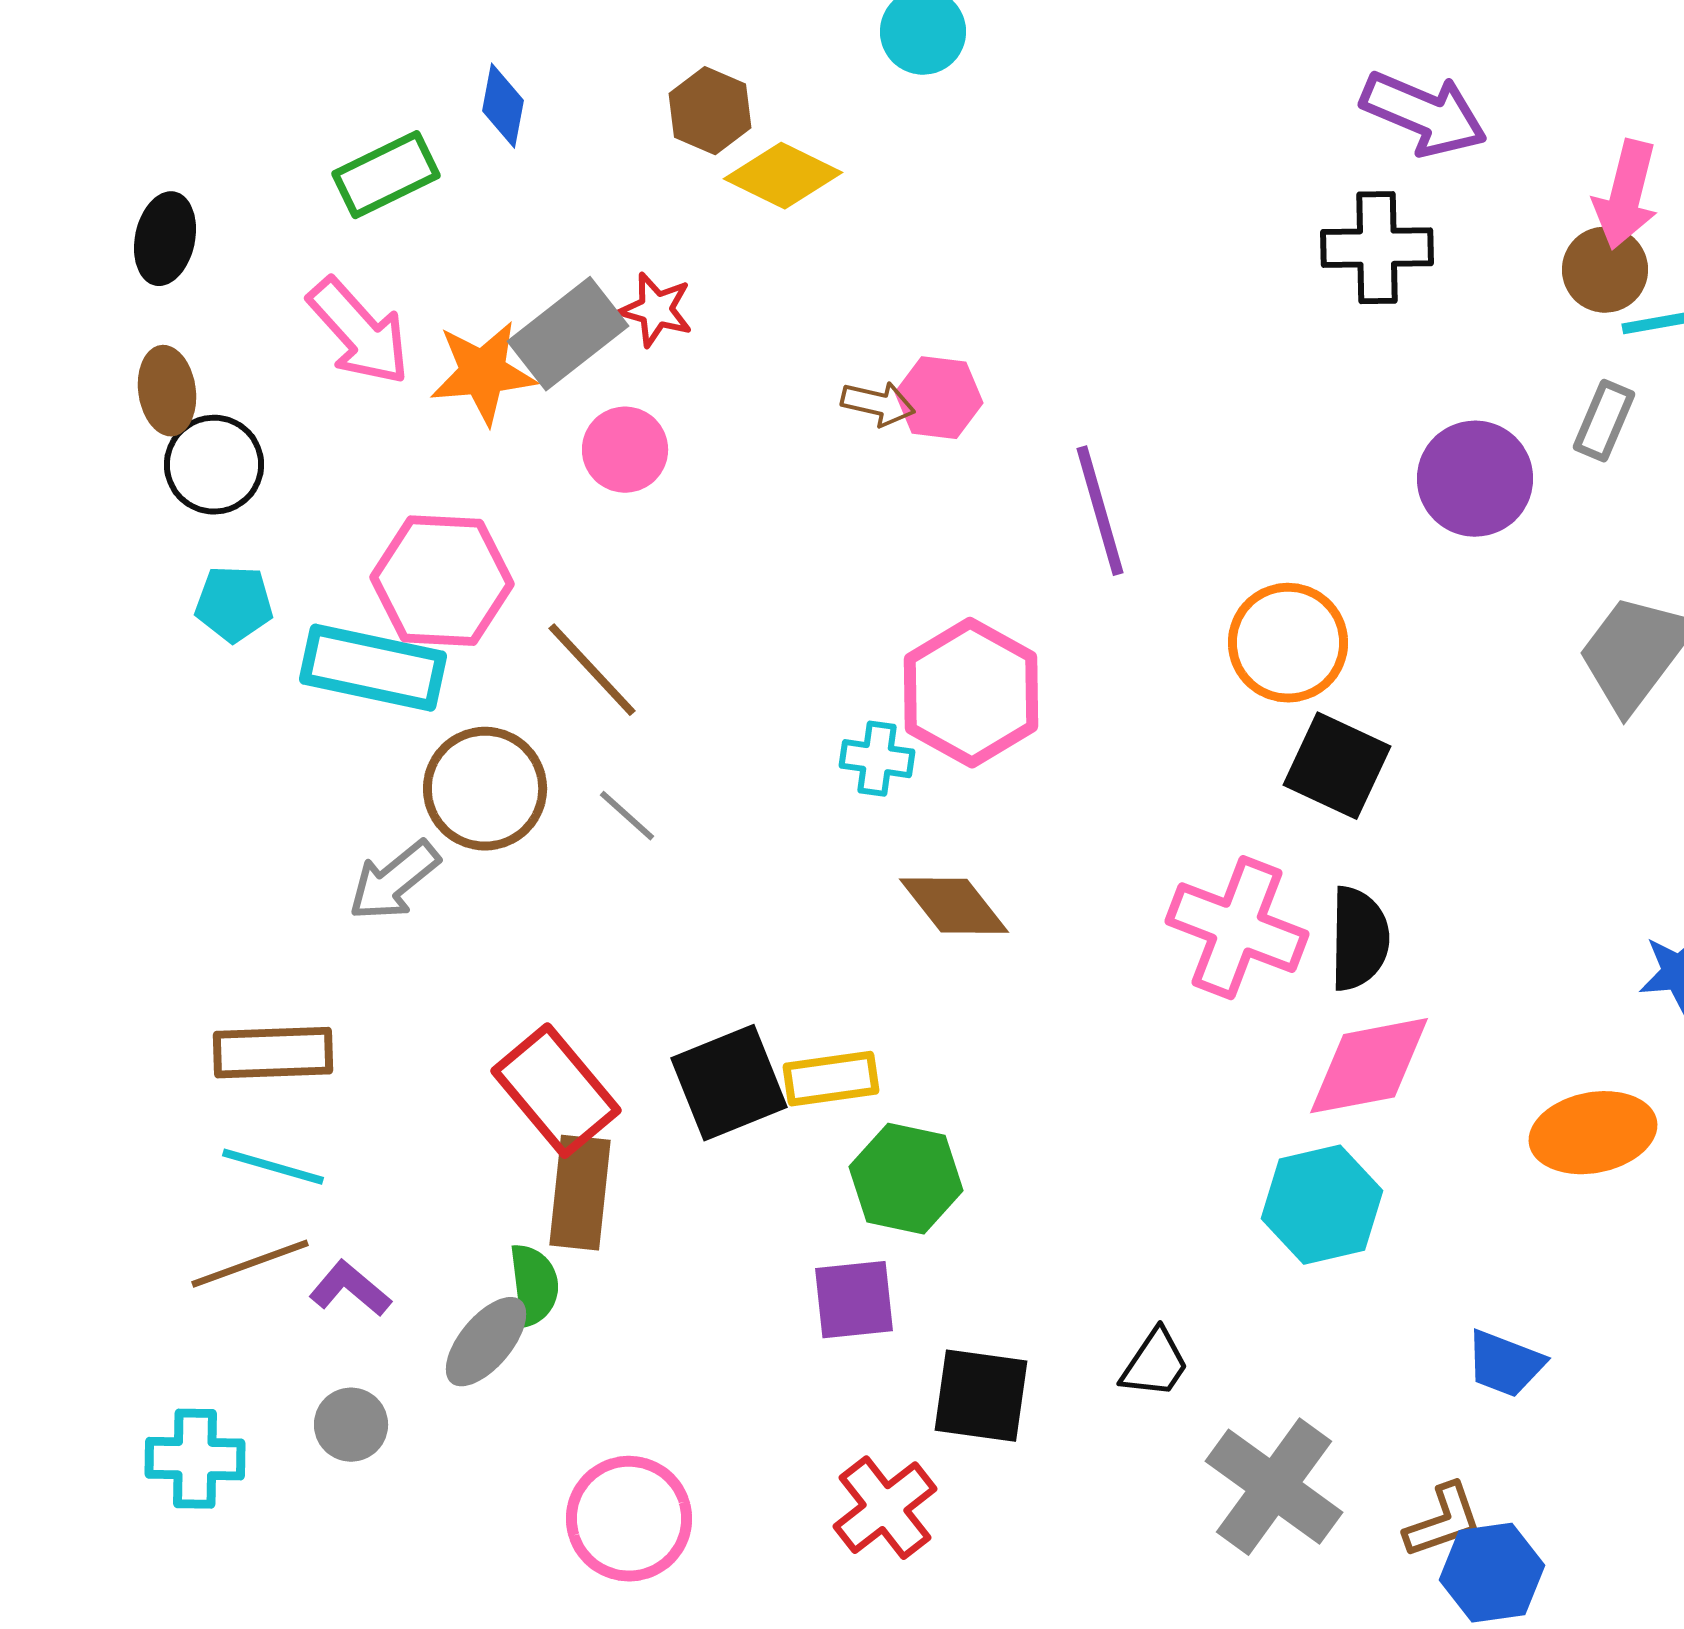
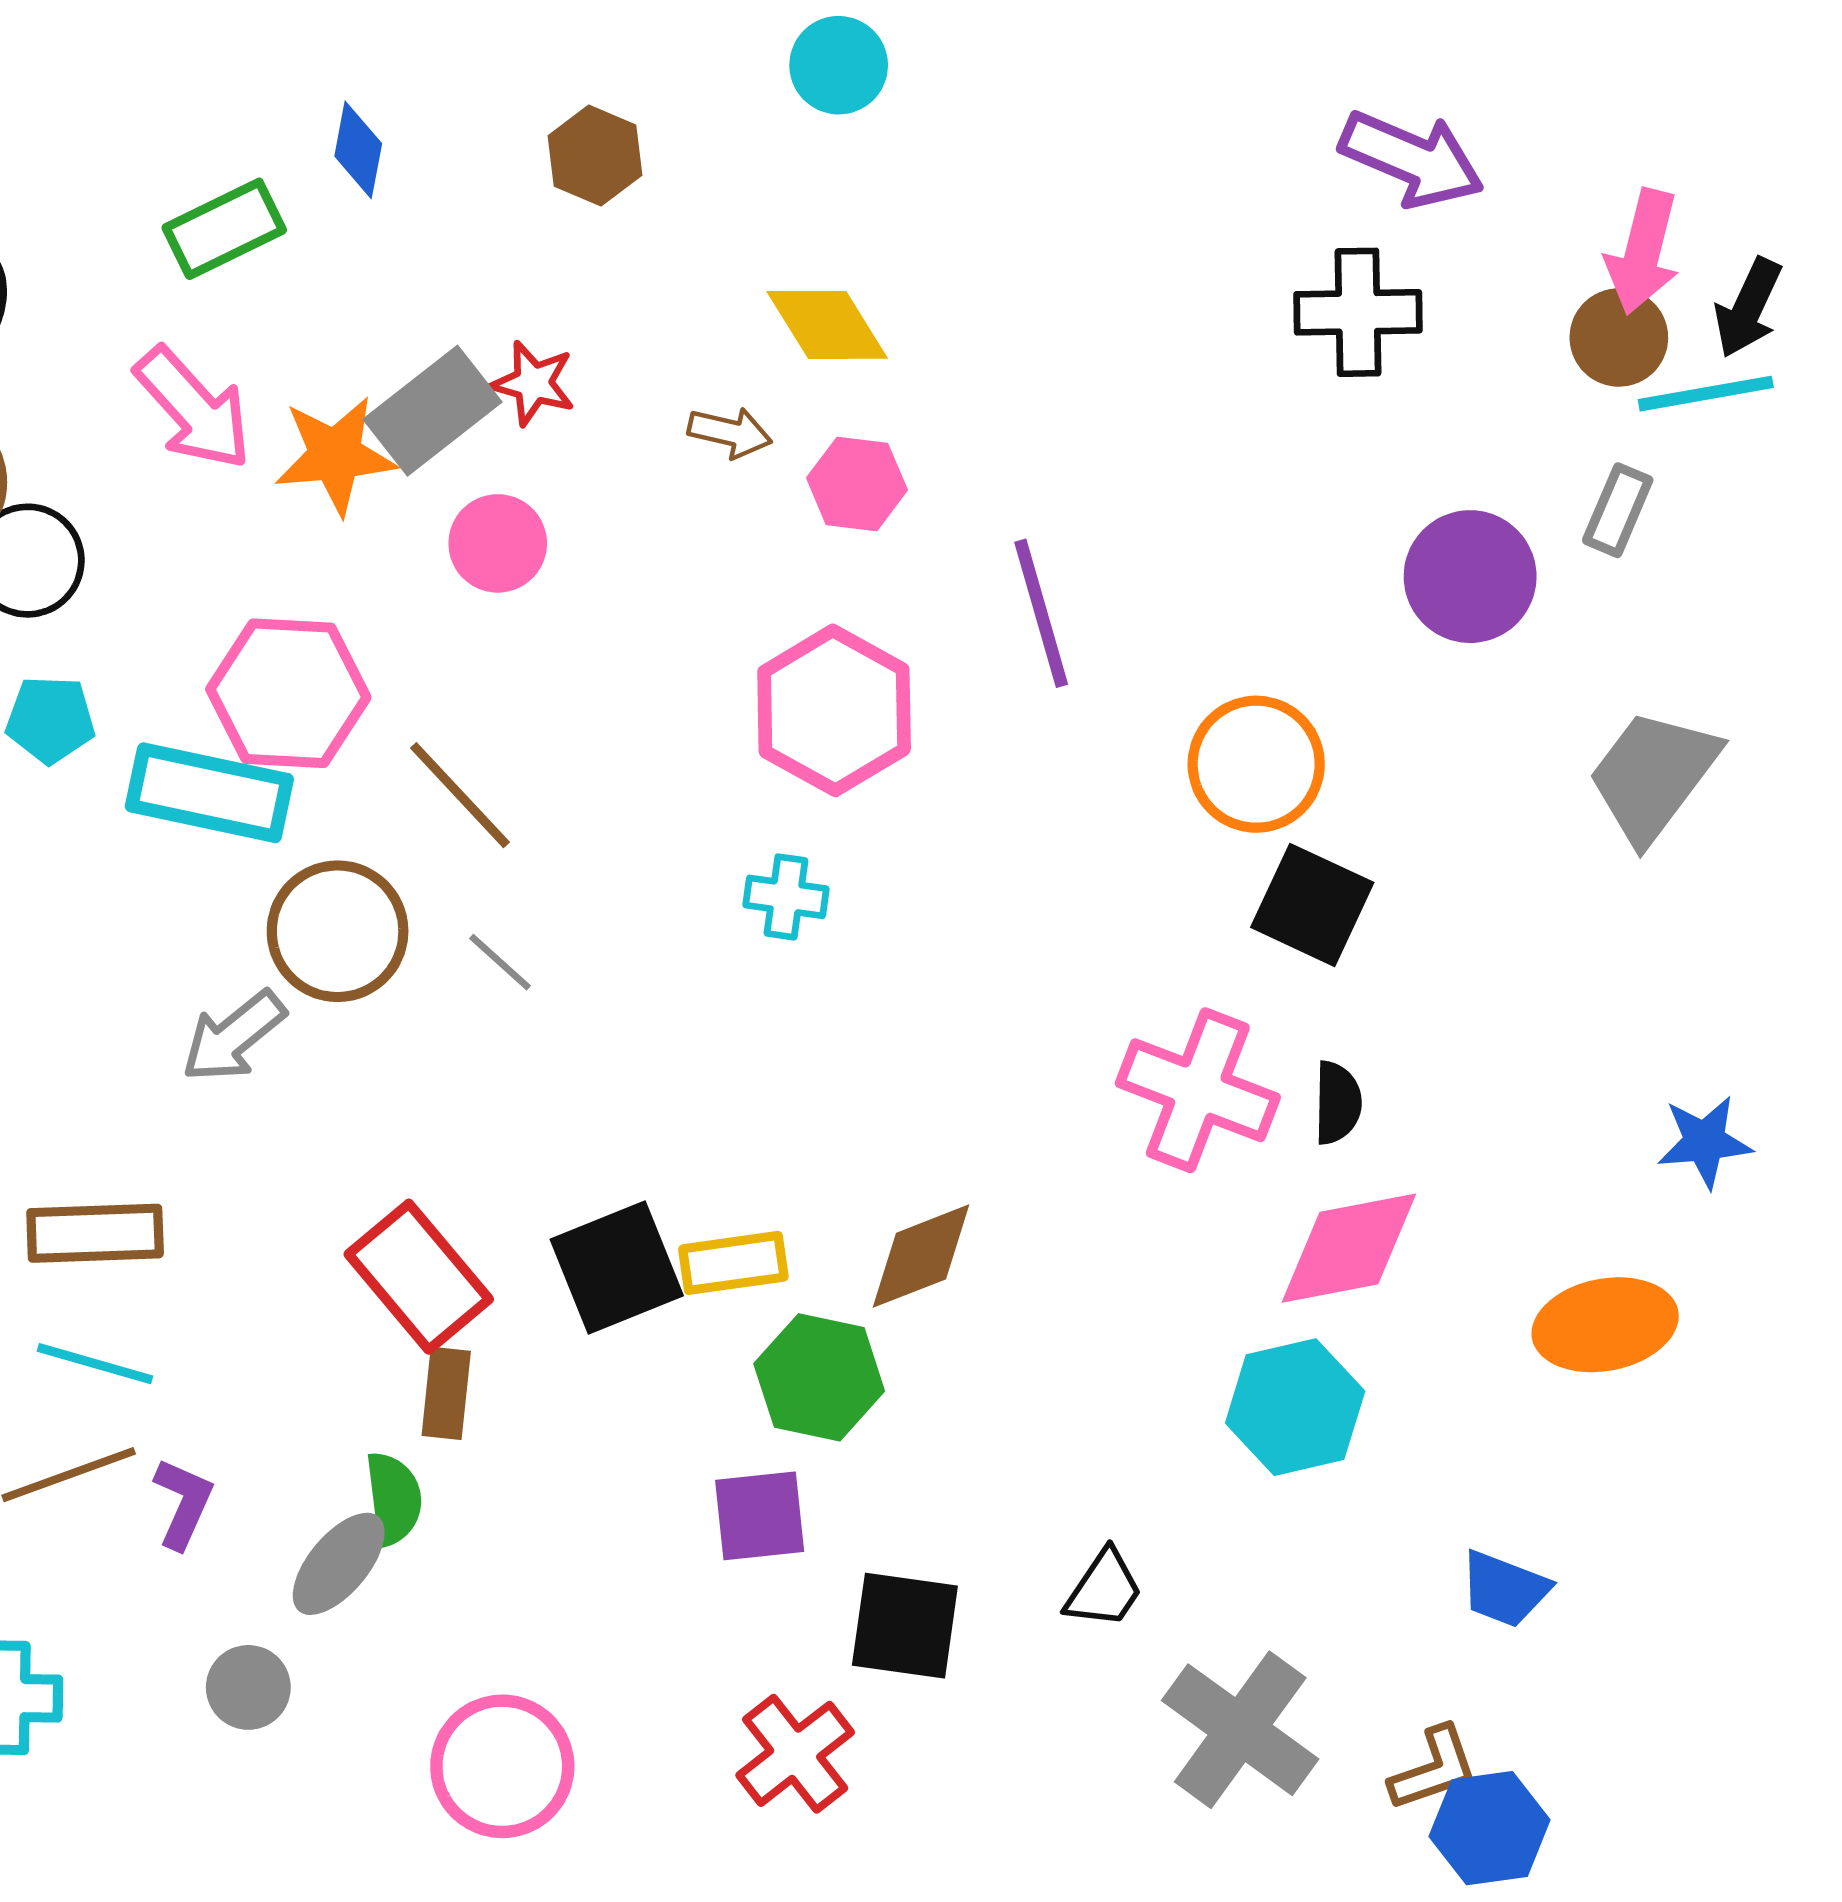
yellow diamond: (783, 176) -> (827, 325), moved, turned 32
brown arrow: (878, 404) -> (730, 432), moved
pink hexagon: (971, 693) -> (834, 710), moved
brown diamond: (954, 906) -> (921, 1256), moved, turned -73
black semicircle: (1359, 939) -> (1337, 1103), size x0.7
brown rectangle: (580, 1193) -> (446, 1393), size x0.7
purple L-shape: (350, 1289) -> (183, 1503), turned 74
gray circle: (351, 1425) -> (248, 1687), moved

